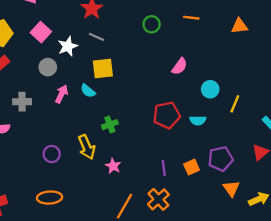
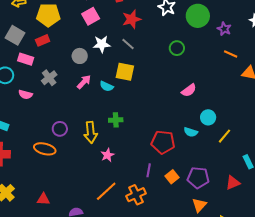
orange line: (191, 18) -> (231, 54), moved
pink square: (41, 32) -> (91, 16), moved
cyan semicircle: (88, 91) -> (107, 86), turned -32
gray cross: (22, 102) -> (49, 78), turned 35
red pentagon: (167, 115) -> (163, 142), moved
cyan semicircle: (198, 120) -> (191, 132), moved
orange square: (192, 167) -> (172, 177), turned -32
orange ellipse: (50, 198) -> (45, 149), moved

